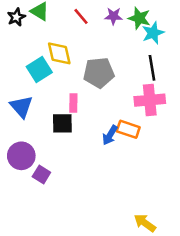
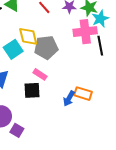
gray pentagon: (99, 73) -> (46, 47), moved
pink cross: (150, 100) -> (85, 32), moved
pink rectangle: (73, 103) -> (40, 74), turned -56

